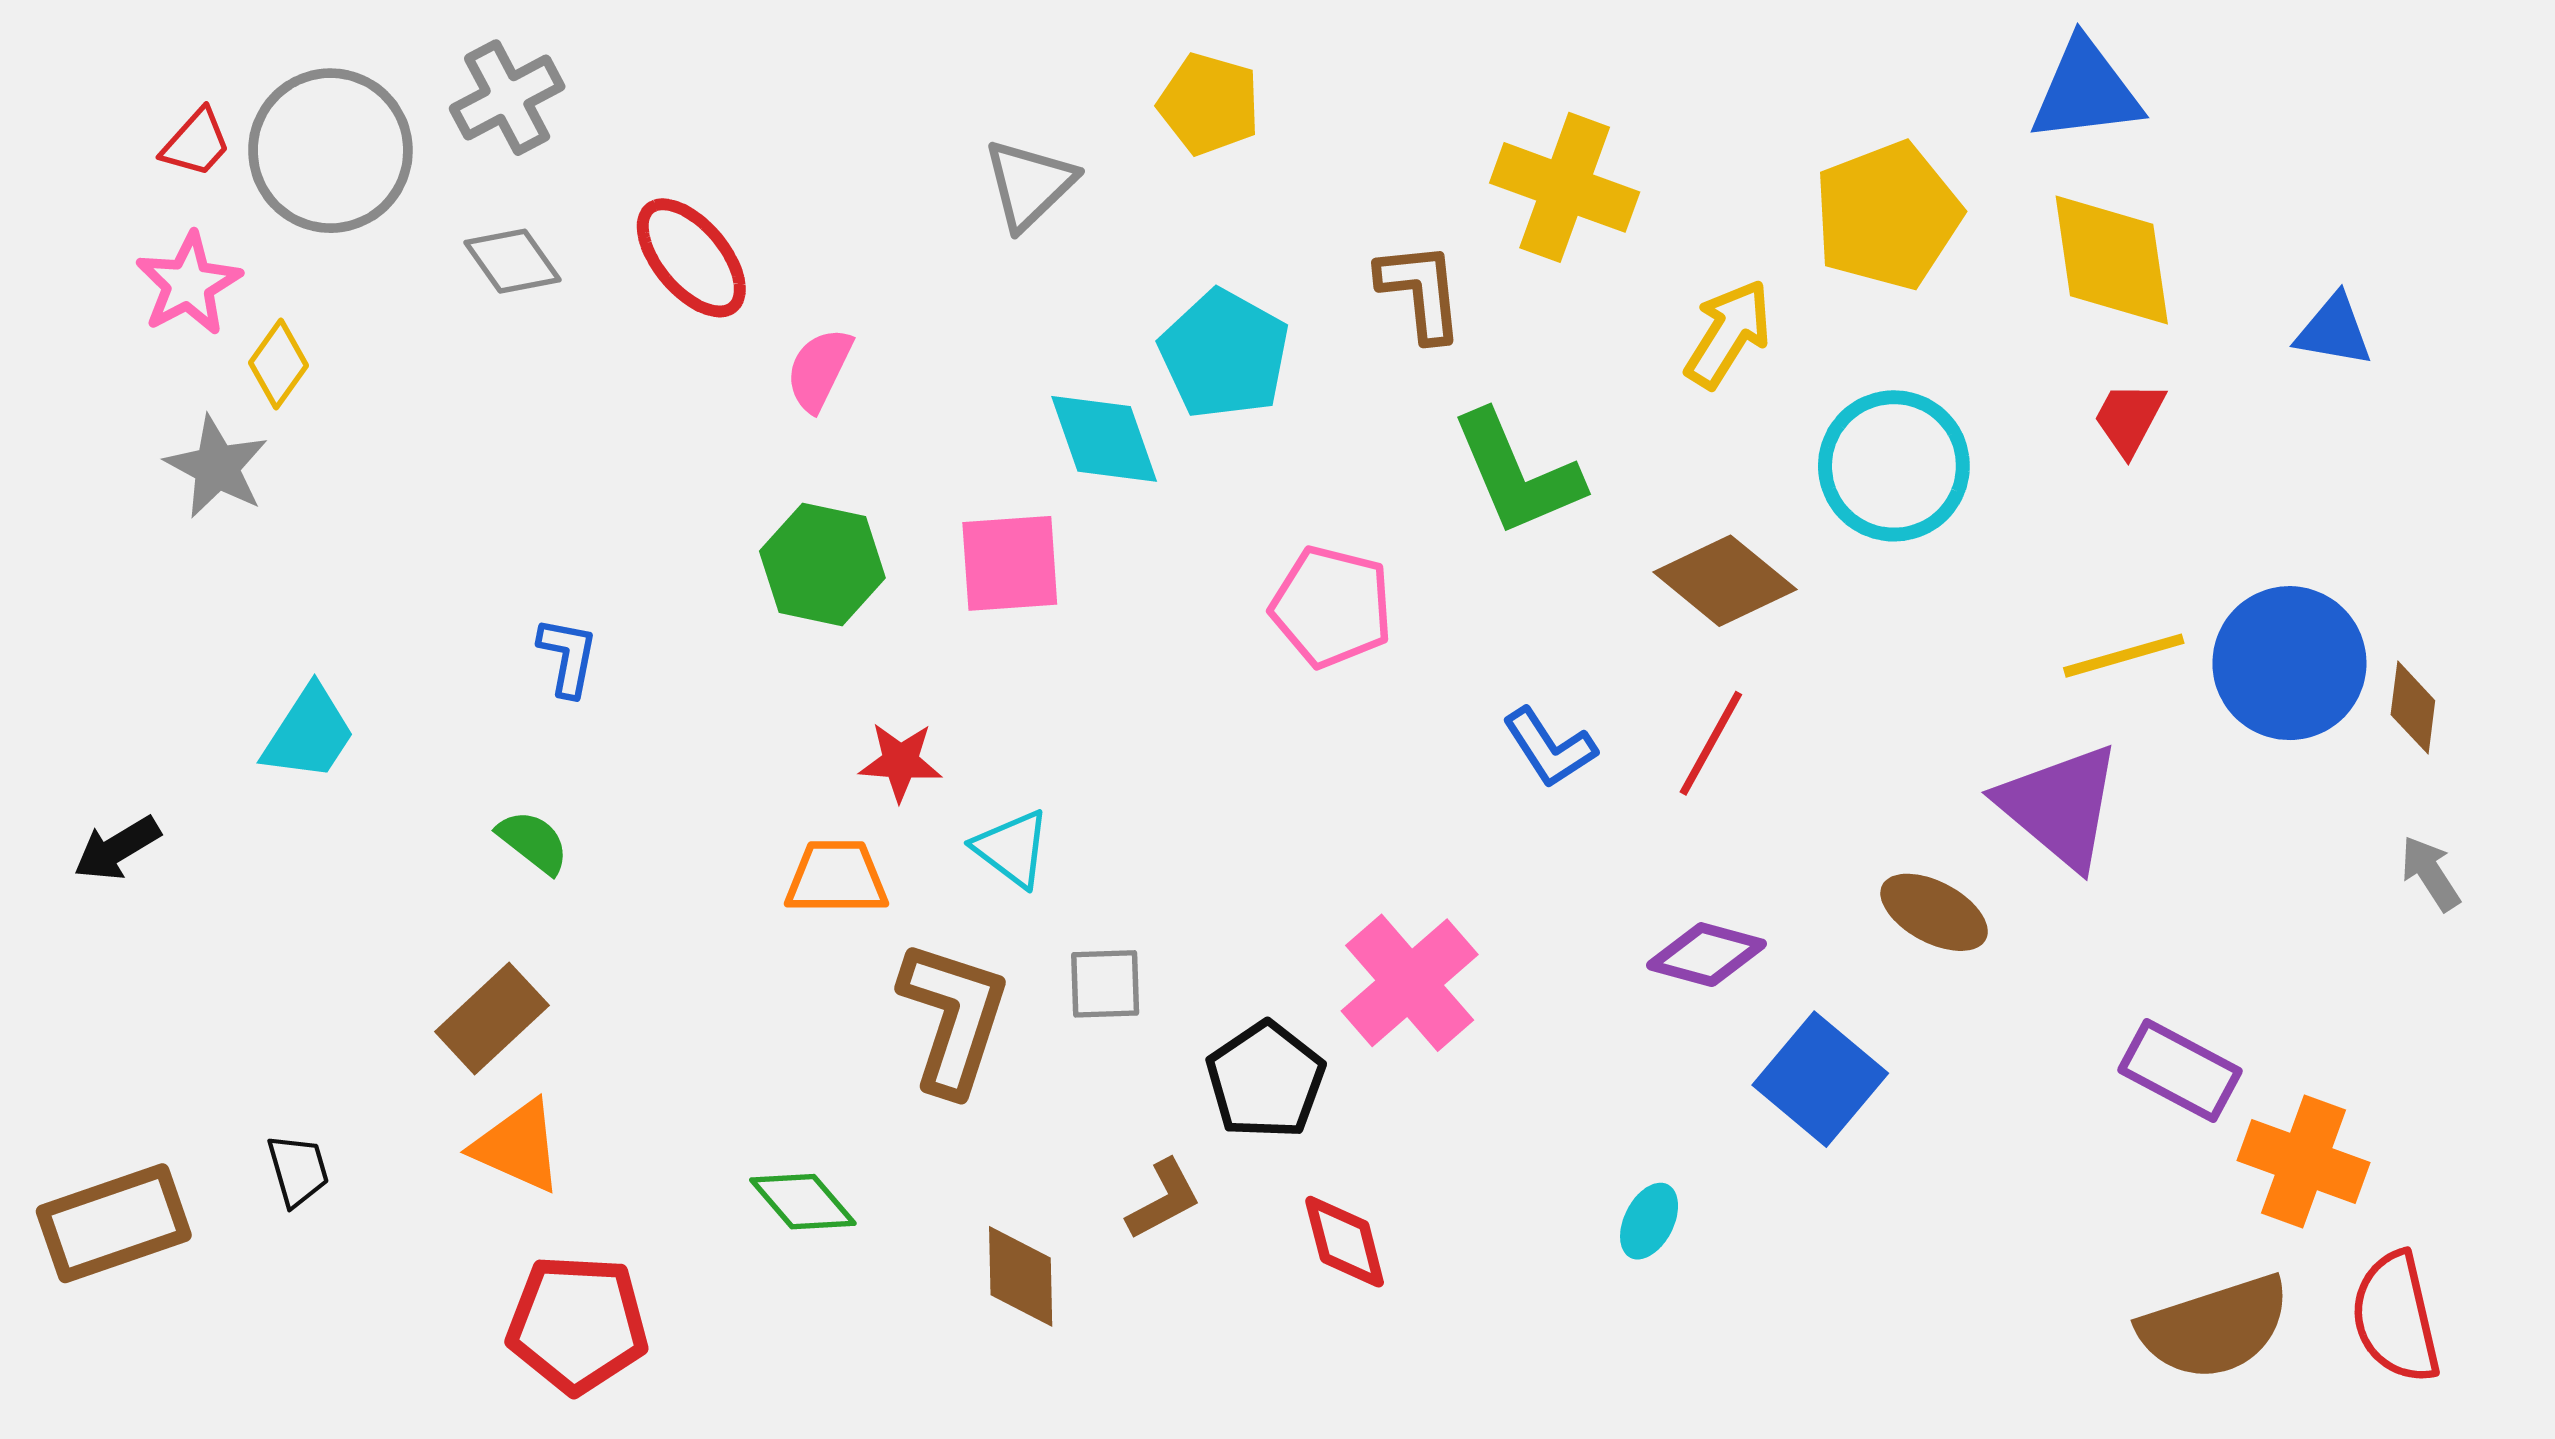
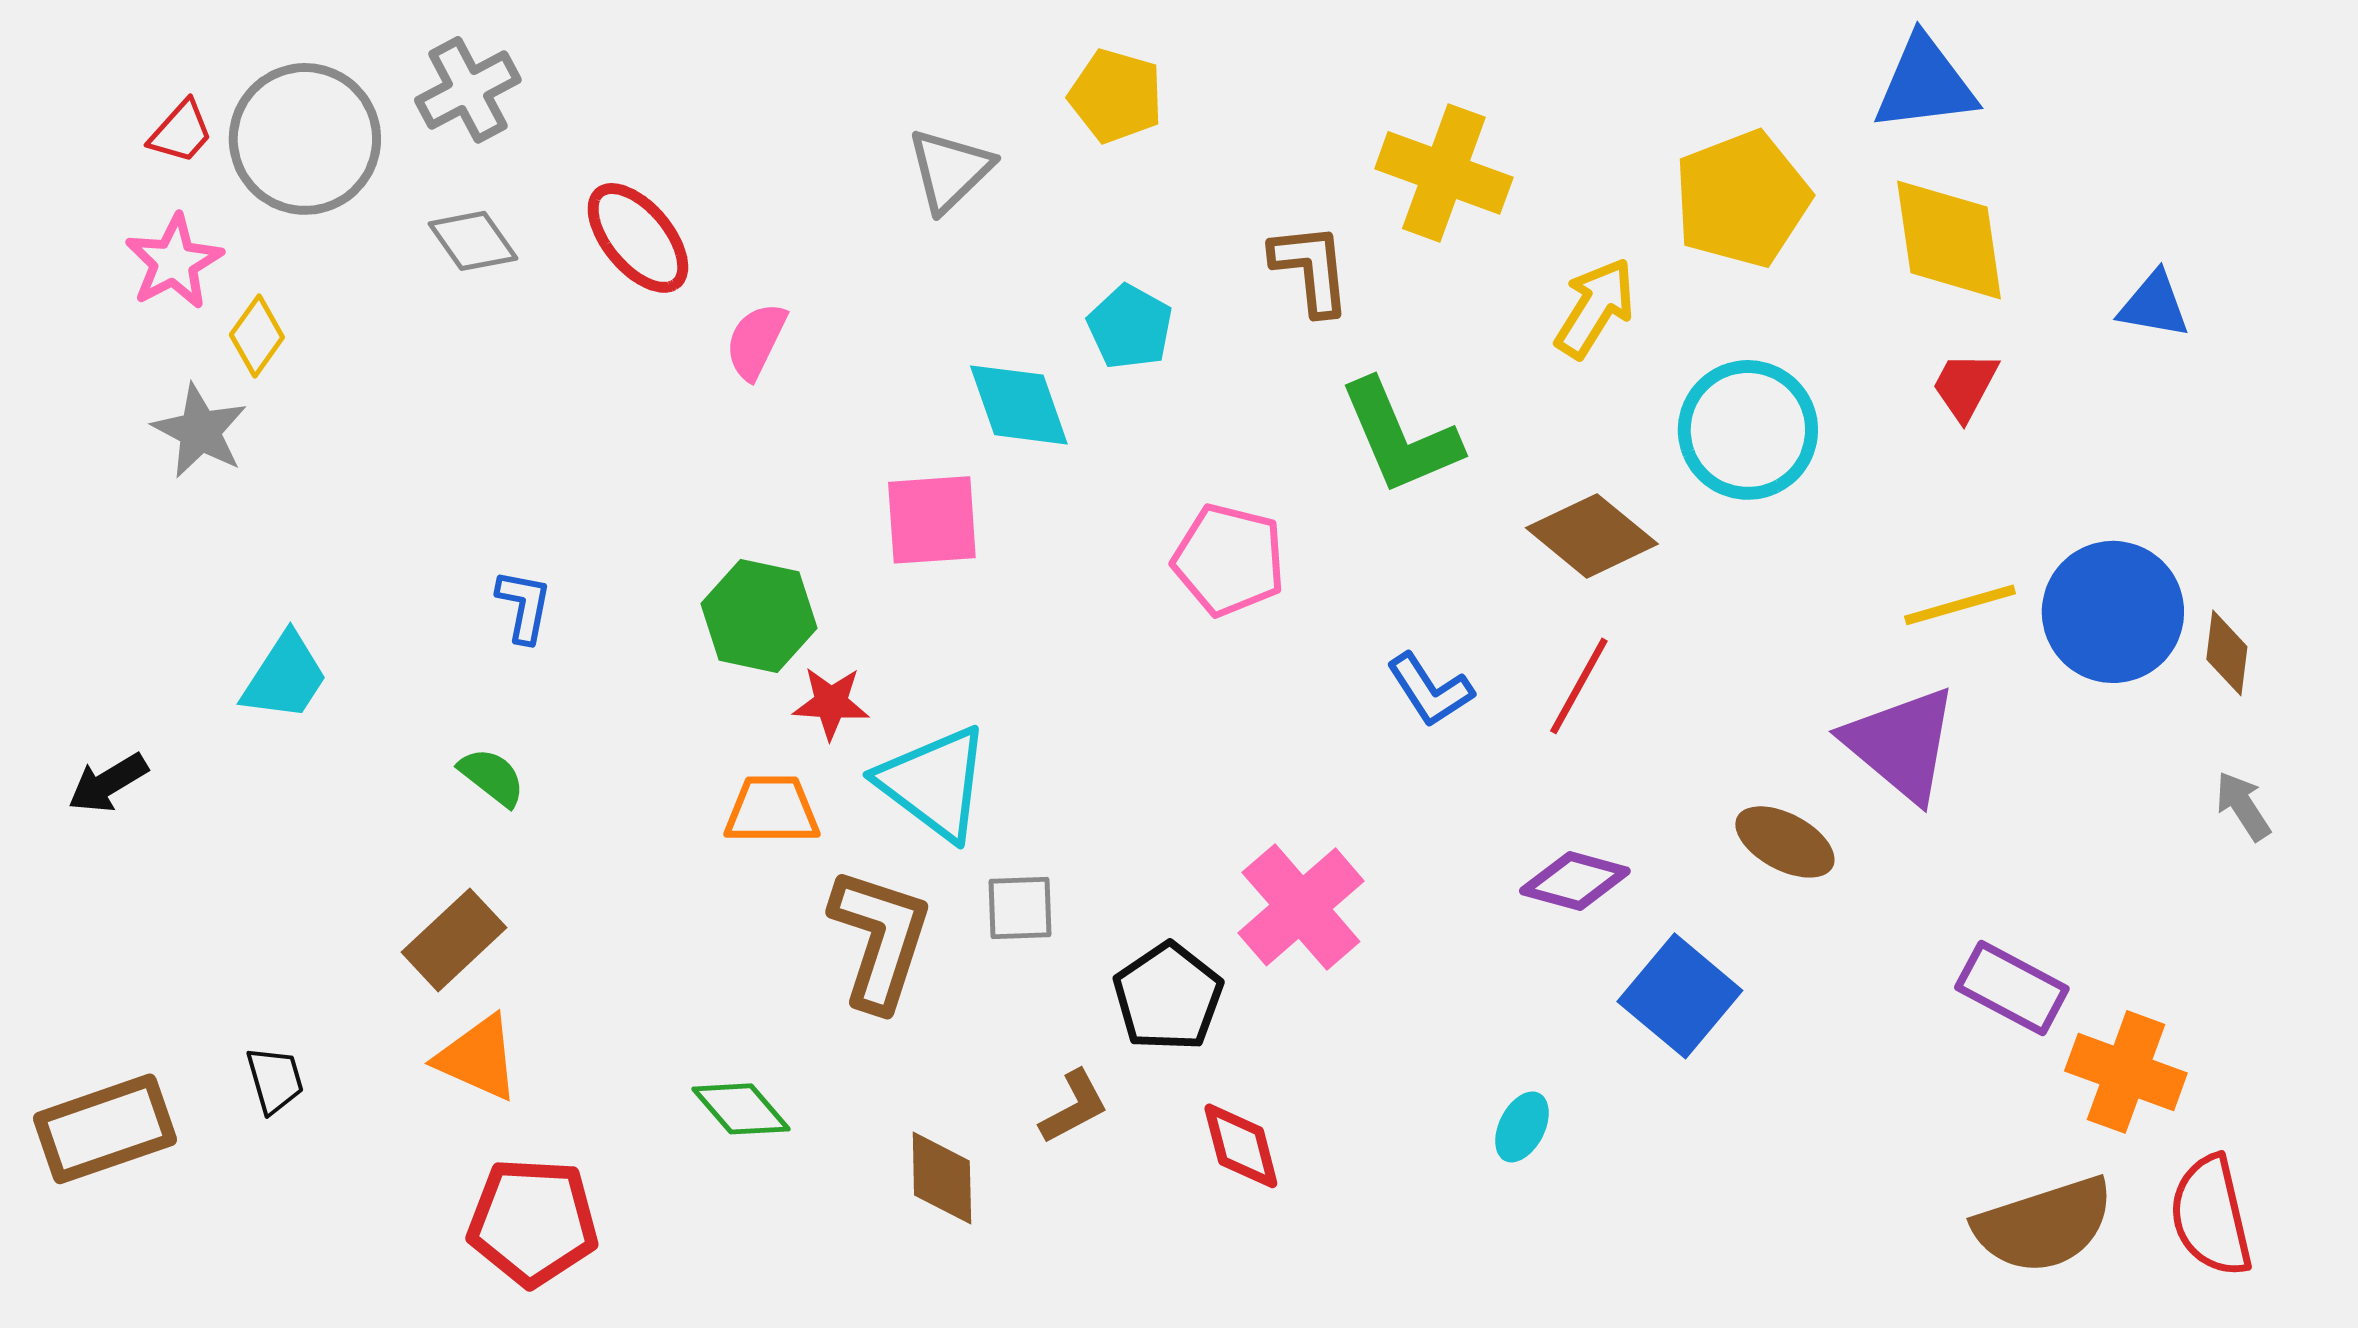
cyan pentagon: (1224, 354) -> (1130, 327), size x0.7
green hexagon: (822, 565) -> (759, 616), moved
cyan triangle: (1012, 848) -> (934, 783), size x1.6

